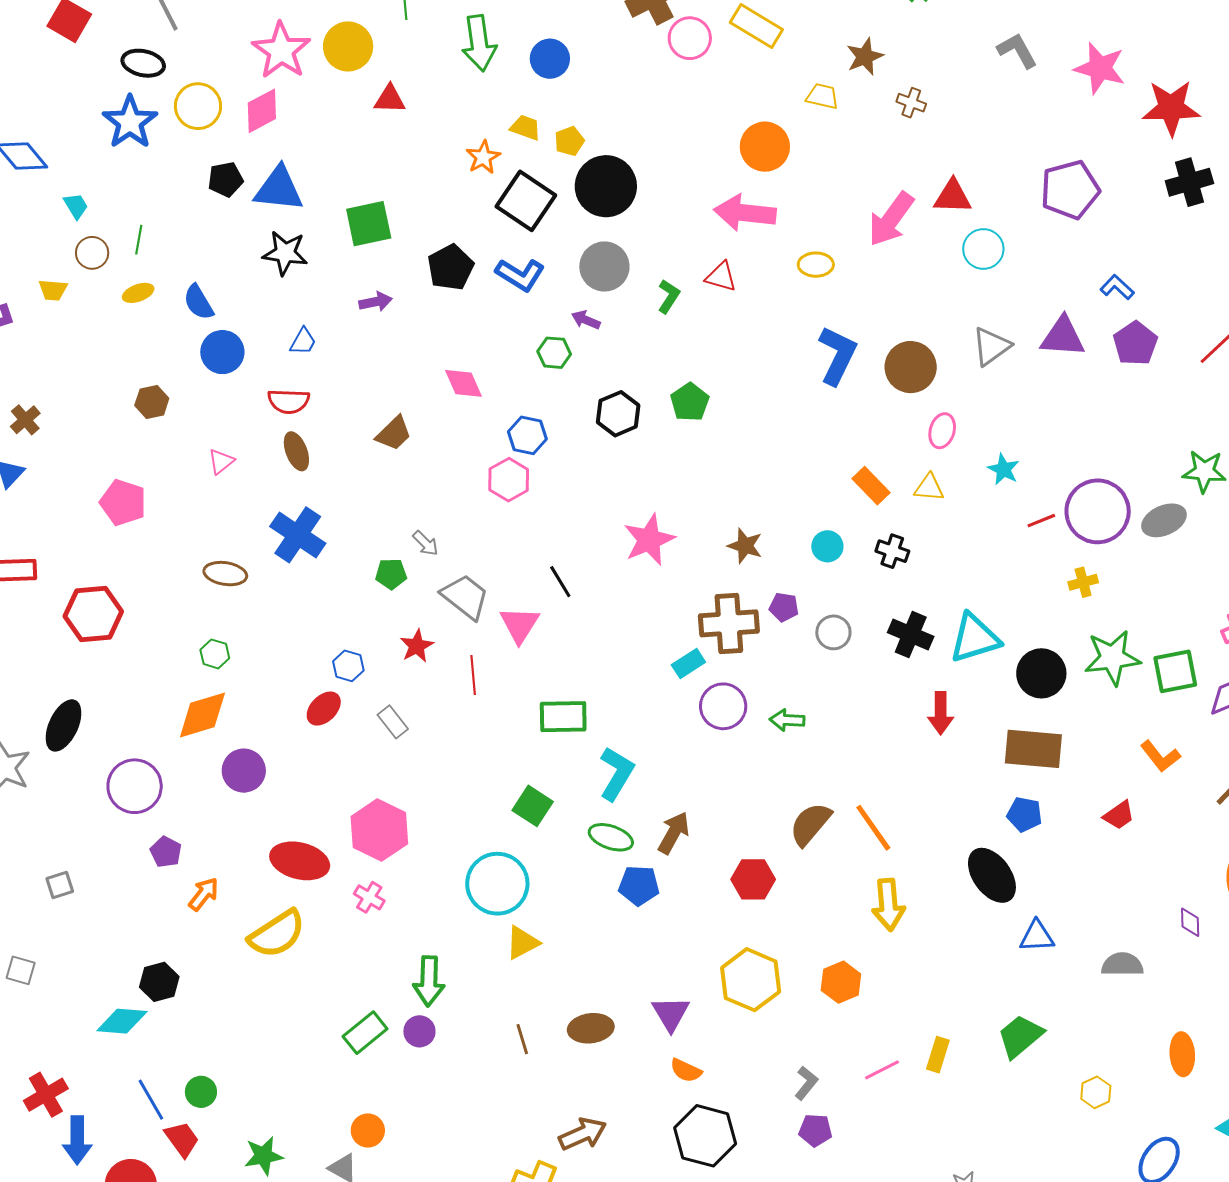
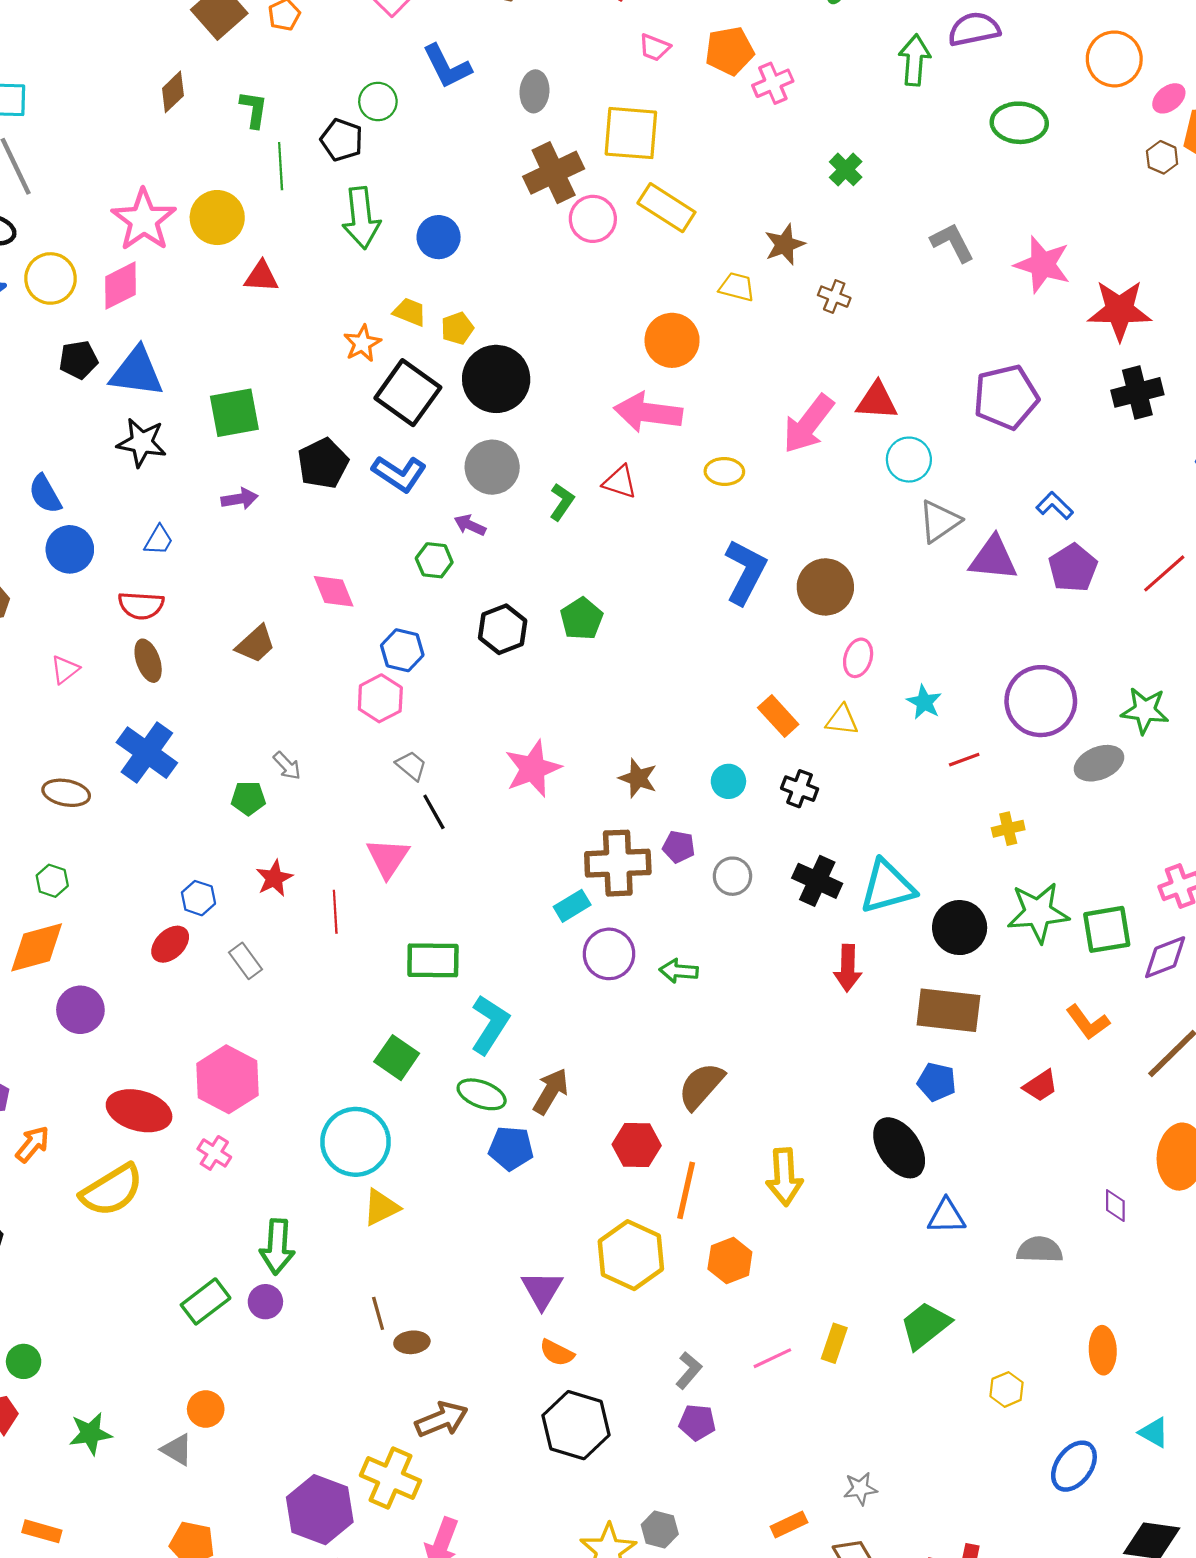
gray triangle: (991, 346) -> (939, 521), moved
purple circle: (1098, 511) -> (1041, 701), moved
gray trapezoid: (465, 597) -> (411, 766), moved, size x0.6
orange line: (873, 828) -> (686, 1190), moved, turned 46
brown ellipse: (591, 1028) -> (412, 1342), moved, size x0.7

